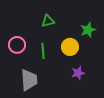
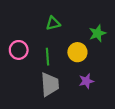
gray trapezoid: (29, 80) -> (50, 84), moved

